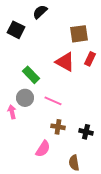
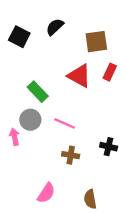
black semicircle: (40, 12) -> (55, 27), moved
black cross: (86, 132) -> (109, 147), moved
pink semicircle: (43, 149) -> (46, 193), moved

